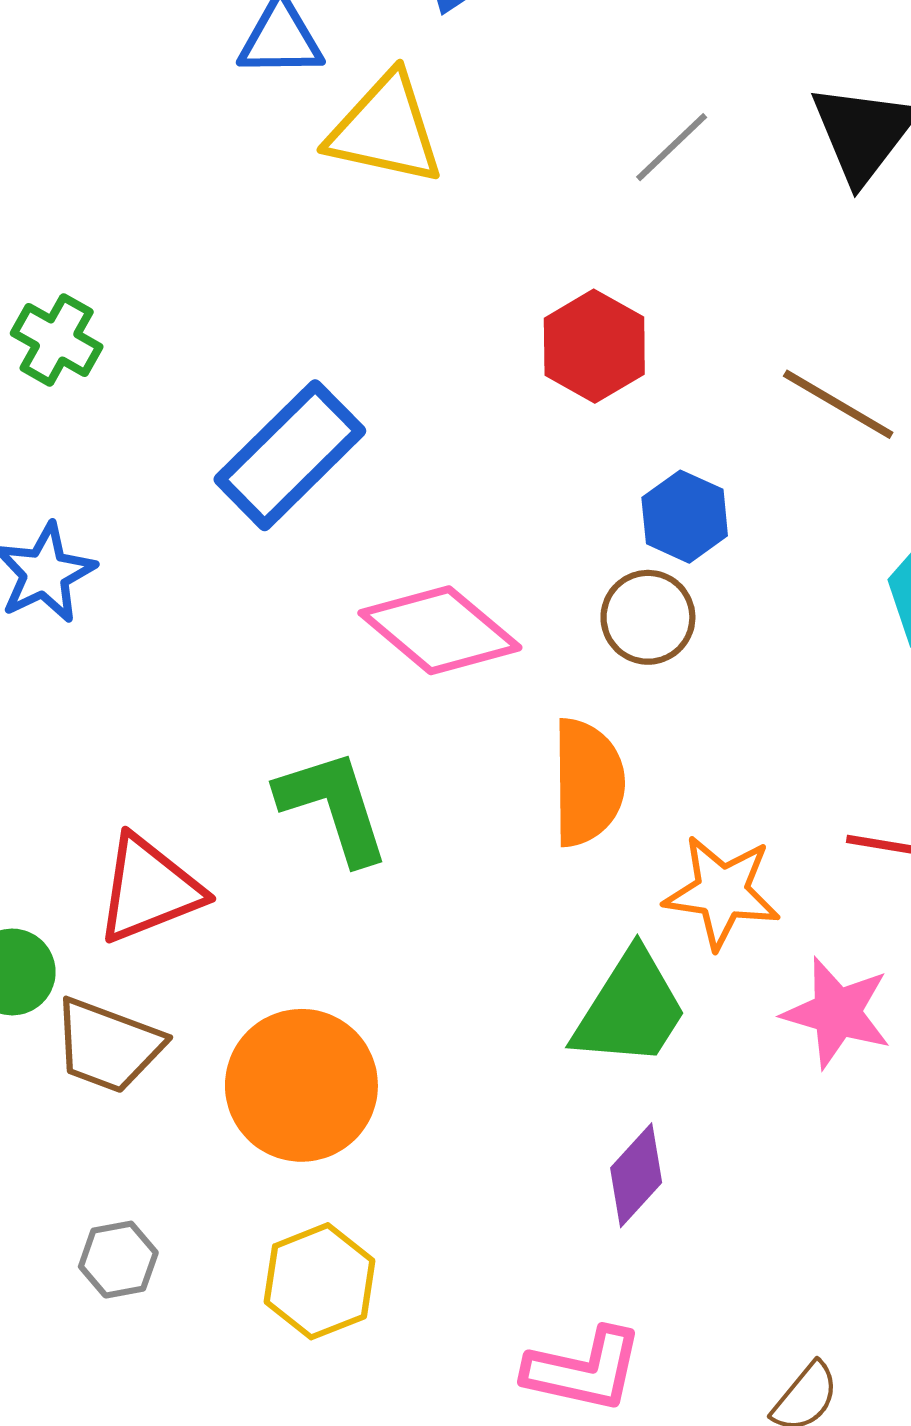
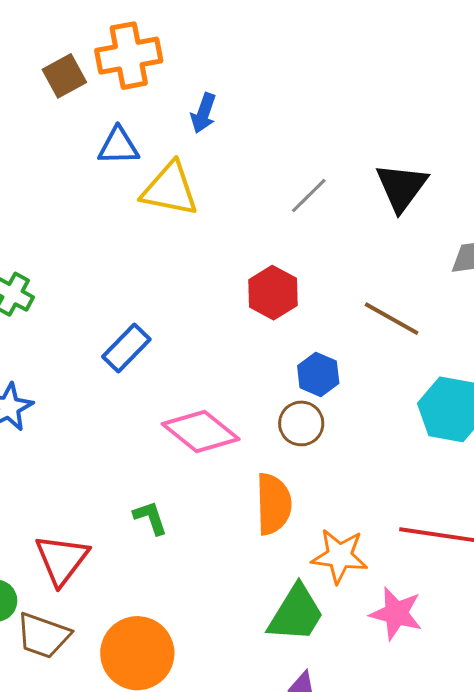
blue rectangle: (290, 455) -> (126, 348), size x0.7
green L-shape: (333, 806) -> (150, 518), size x0.6
red triangle: (149, 889) -> (62, 560), turned -30

